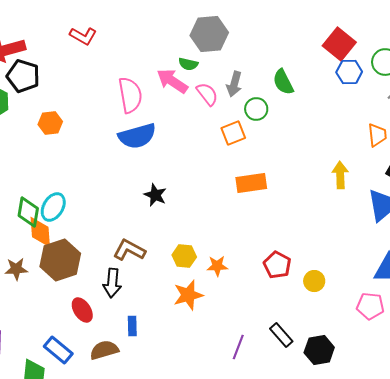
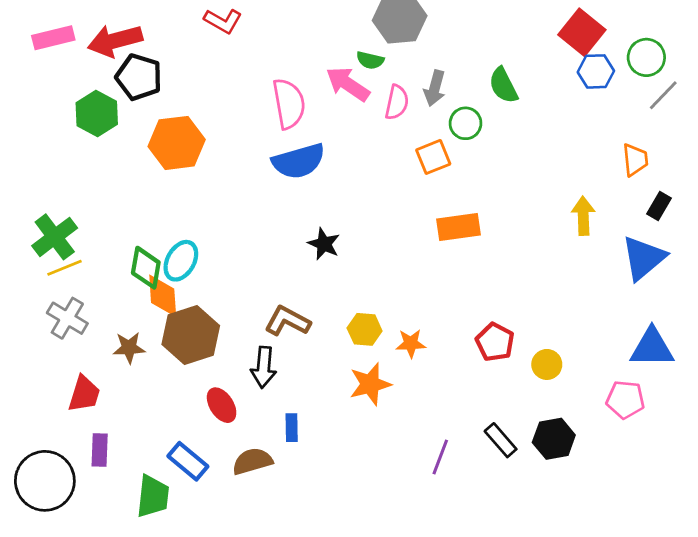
pink semicircle: (207, 94) -> (397, 102), turned 50
orange hexagon: (50, 123) -> (177, 143), size x1.6
black hexagon: (319, 350) -> (554, 439), moved

